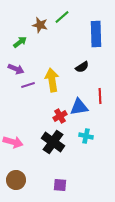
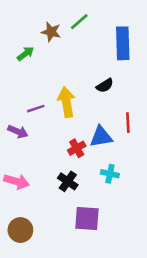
purple arrow: (16, 69) -> (18, 132), moved
black cross: (53, 142) -> (68, 181), size x0.7
purple square: (60, 185) -> (87, 219), moved, size x1.5

